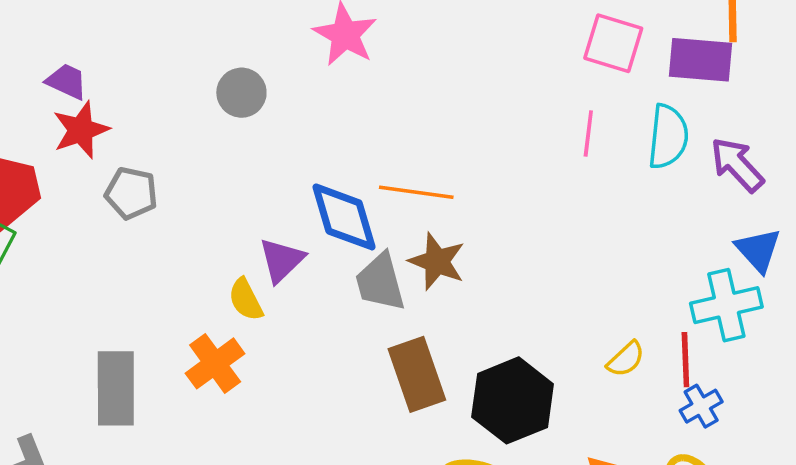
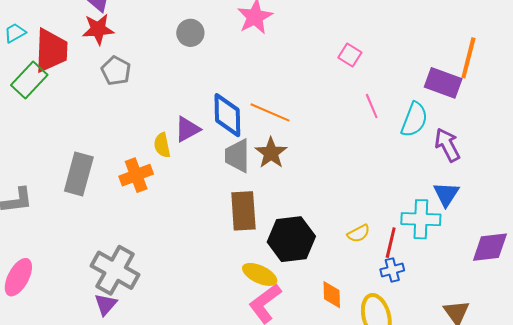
pink square: (613, 43) -> (350, 55), moved, size x0.7
pink line: (588, 134) -> (372, 106), turned -45

